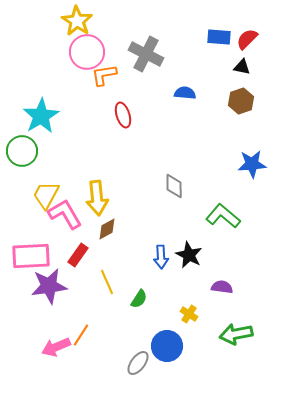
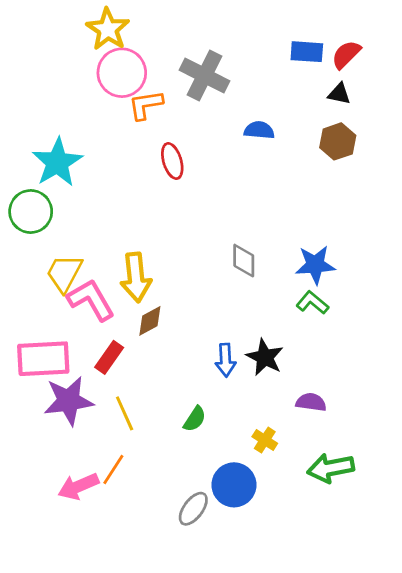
blue star: (252, 164) -> (315, 265), moved
green L-shape: (223, 216) -> (312, 303), size x0.7
yellow line: (107, 282) -> (125, 413), moved

